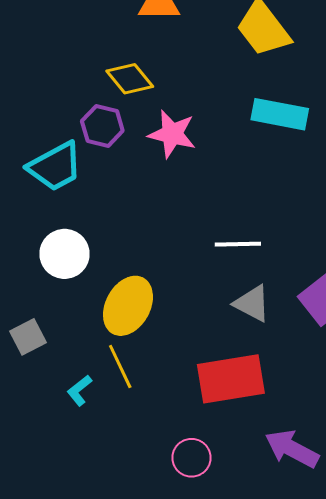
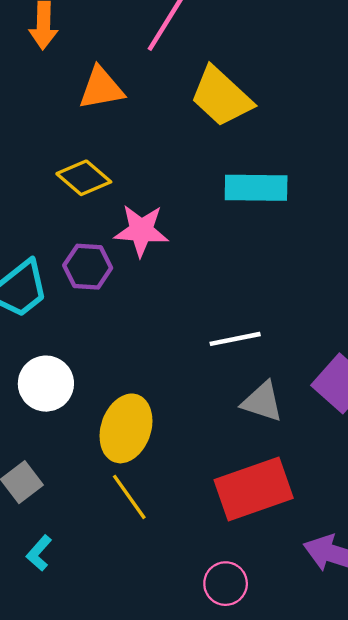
purple hexagon: (102, 126) -> (88, 267), moved
cyan L-shape: (79, 390) -> (39, 553), moved

